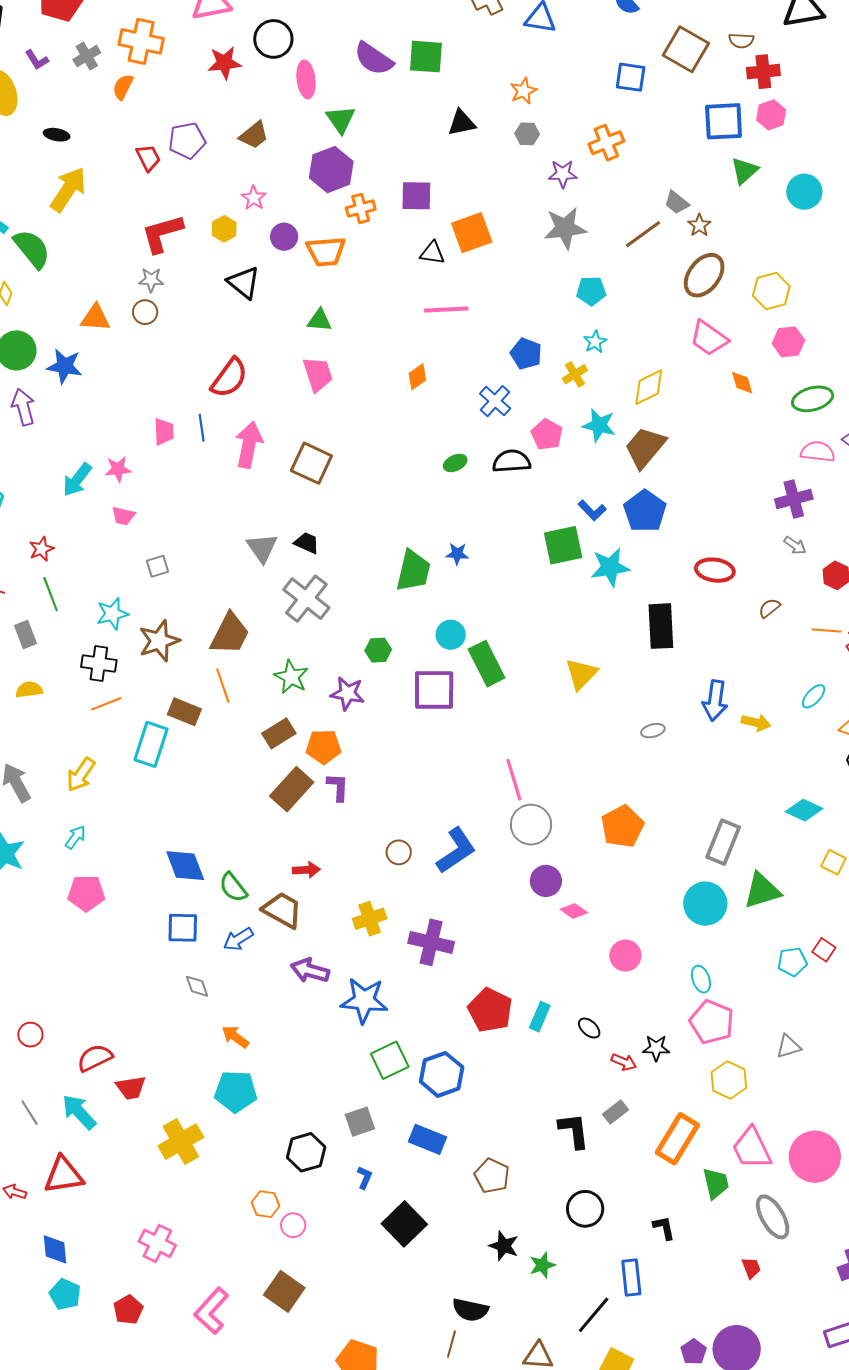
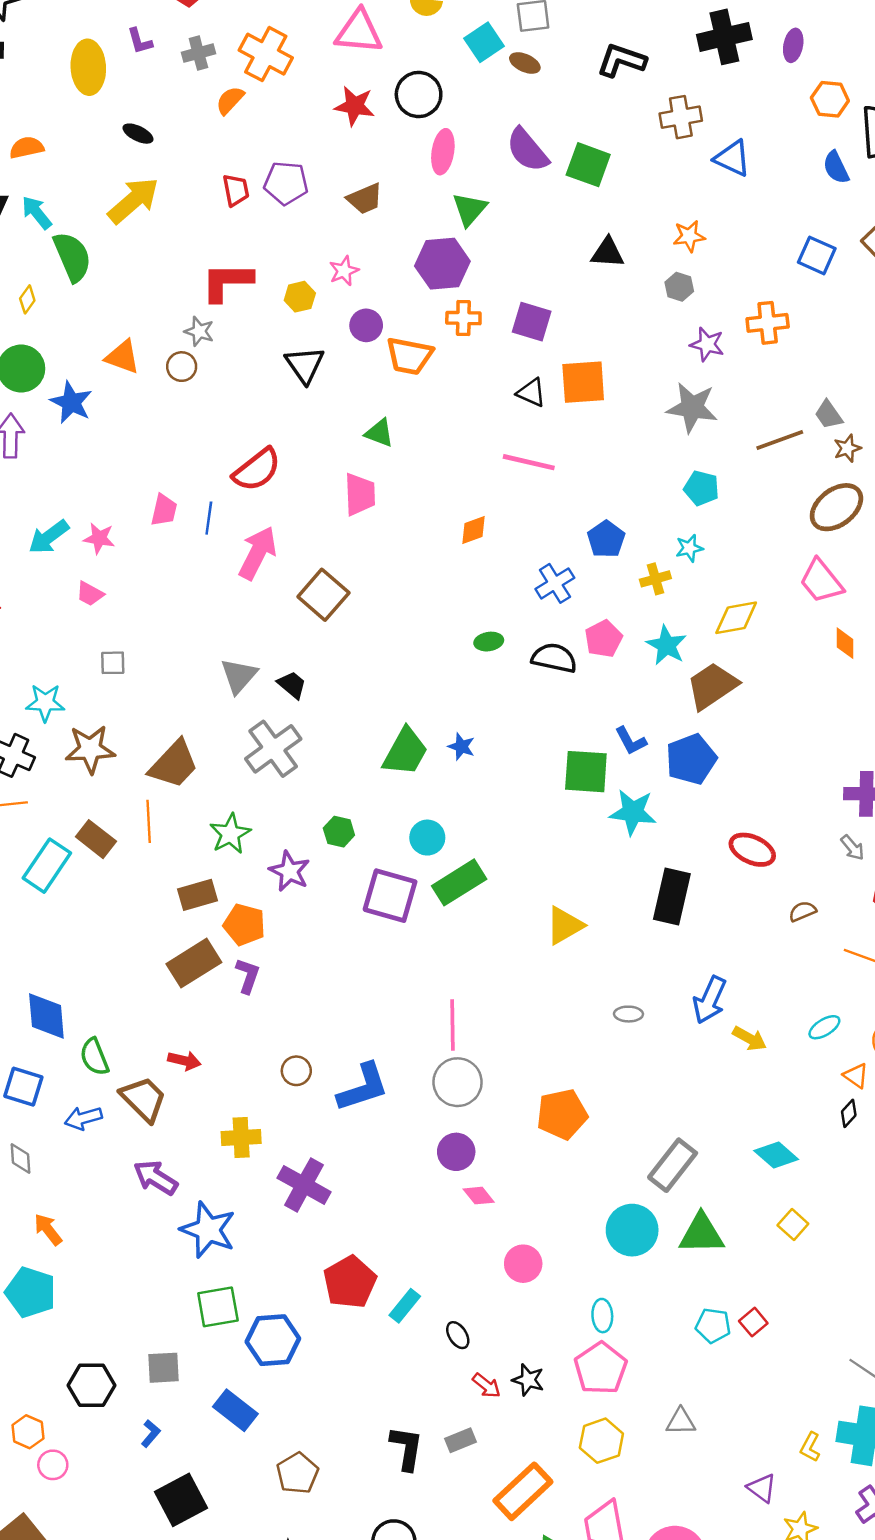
green rectangle: (487, 664) -> (459, 882), turned 69

